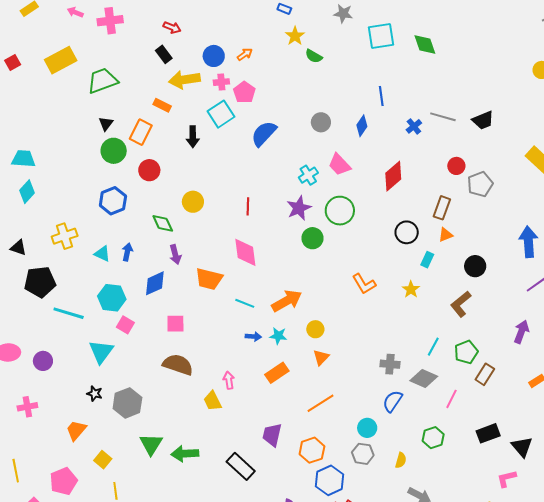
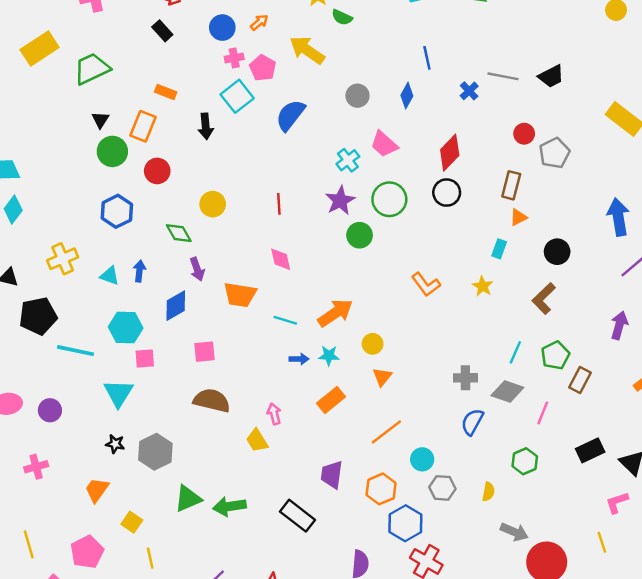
yellow arrow: (184, 80) -> (307, 50), moved, turned 48
black circle: (407, 232) -> (447, 193), moved
pink diamond: (245, 252) -> (281, 259), size x0.7
pink square: (125, 325) -> (145, 359), turned -30
cyan circle: (367, 428) -> (422, 459), moved
green triangle: (151, 444) -> (188, 499), turned 40

